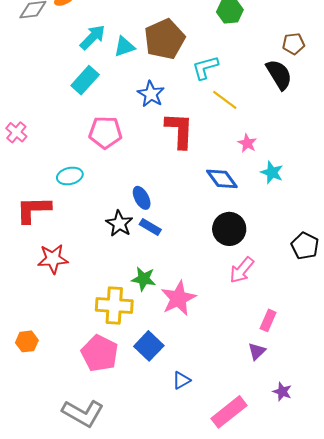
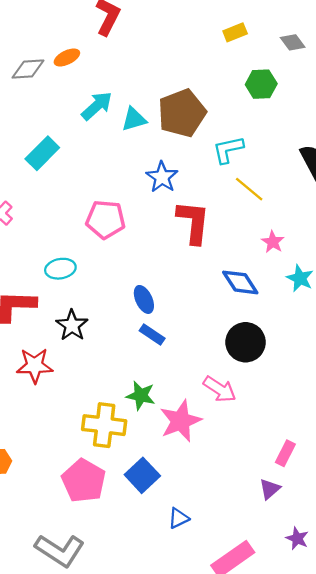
cyan rectangle: (85, 80) -> (42, 153), moved
black star: (119, 224) -> (72, 325), moved
pink arrow: (242, 270) -> (220, 389), moved, turned -100

